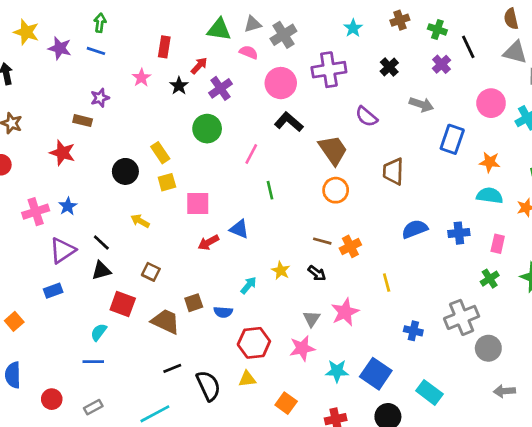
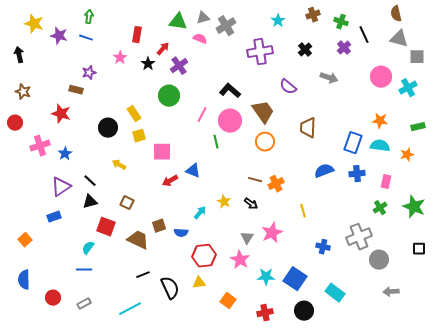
pink circle: (281, 83) -> (230, 121), moved
blue rectangle: (452, 139) -> (353, 143), moved
pink cross: (36, 212) -> (40, 146), moved
pink star: (302, 348) -> (240, 260), turned -30

